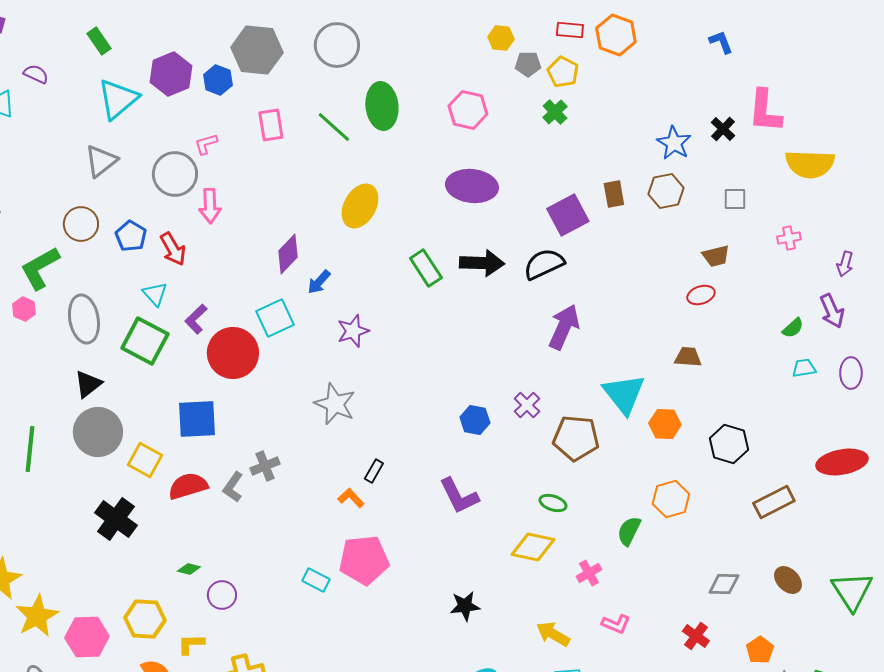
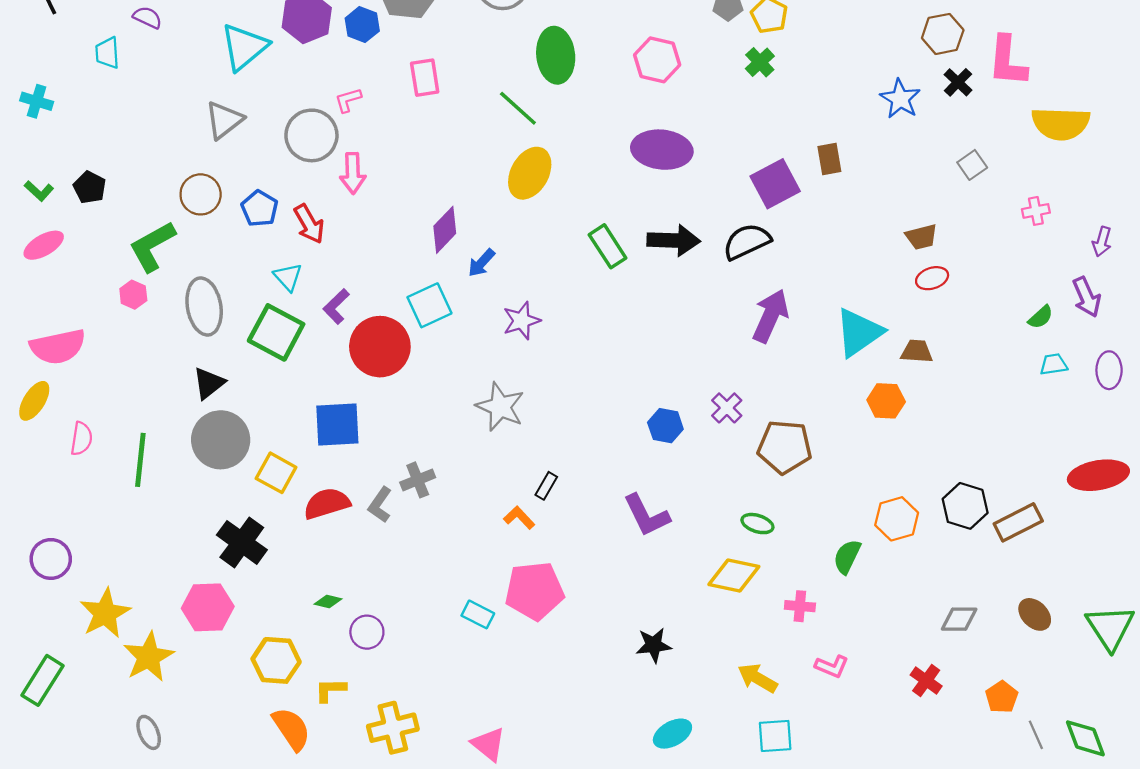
green line: (334, 127) -> (518, 108), moved
brown hexagon: (666, 191) -> (943, 34), moved
gray square: (735, 199) -> (972, 165), turned -35
brown trapezoid: (716, 256) -> (921, 237), moved
cyan triangle: (624, 394) -> (859, 332), moved, turned 33
orange hexagon: (665, 424) -> (886, 401), moved
black hexagon: (729, 444) -> (965, 506), moved
pink cross: (589, 573) -> (800, 606), turned 35
pink hexagon: (87, 637) -> (208, 607), moved

